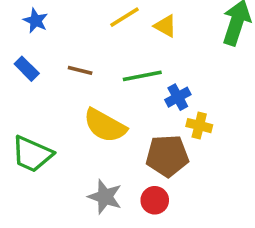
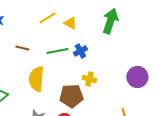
blue cross: (178, 97) -> (80, 51), moved
yellow semicircle: (105, 126) -> (36, 79), turned 65

